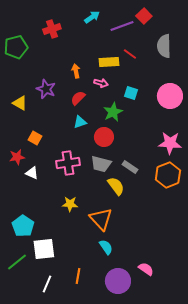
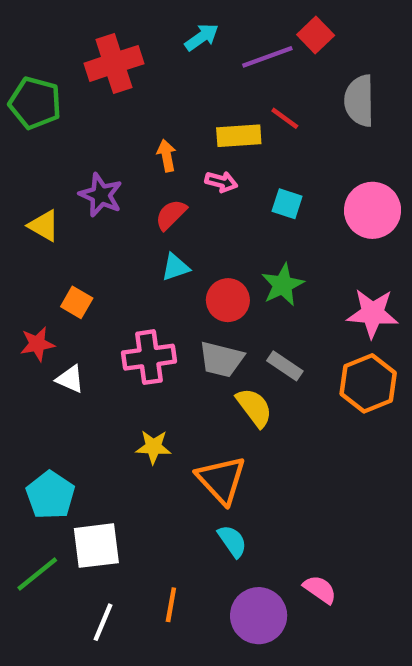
red cross: (52, 29) -> (114, 63), size x1.4
green pentagon: (16, 47) -> (35, 103), turned 30
green star: (113, 112) -> (283, 285), moved

